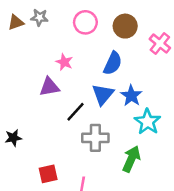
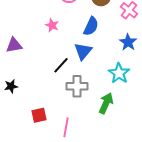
purple triangle: (49, 87) -> (14, 45), moved
blue star: (131, 96) -> (128, 42), moved

